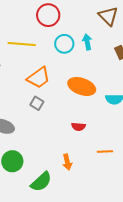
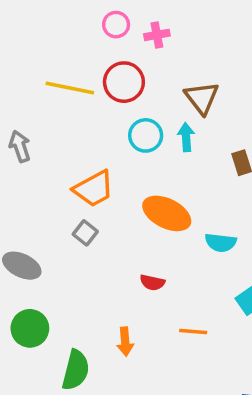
brown triangle: (108, 16) -> (202, 98), moved
yellow line: (22, 44) -> (70, 88), moved
green semicircle: (41, 182) -> (76, 370), turned -40

